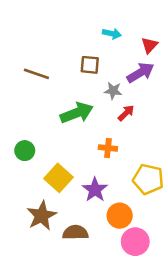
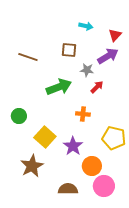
brown semicircle: (75, 233) -> (68, 189), moved

